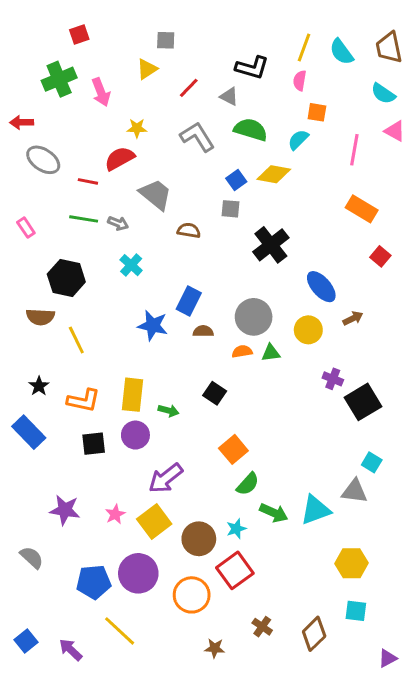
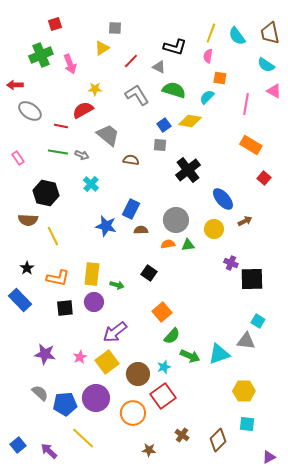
black square: (363, 402) -> (252, 279), turned 30
gray semicircle: (32, 557) -> (40, 393), moved

